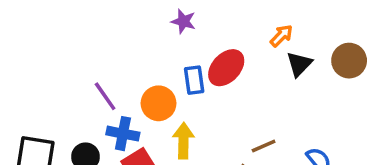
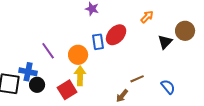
black triangle: (299, 64) -> (165, 42), moved
blue cross: (123, 134) -> (28, 72), moved
yellow arrow: (183, 141) -> (80, 76), moved

